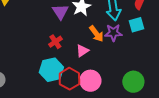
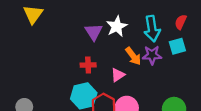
red cross: (55, 42) -> (88, 65), turned 32

